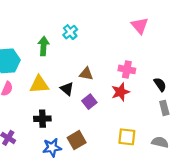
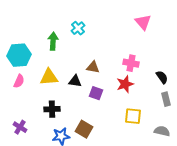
black triangle: (67, 89) -> (75, 81), turned -32
purple square: (89, 102) -> (96, 93), turned -32
yellow square: (127, 137) -> (133, 116), moved
brown square: (77, 140) -> (84, 129), turned -30

